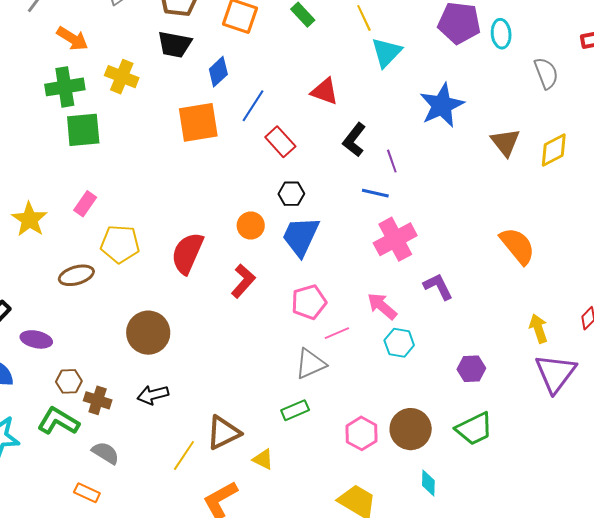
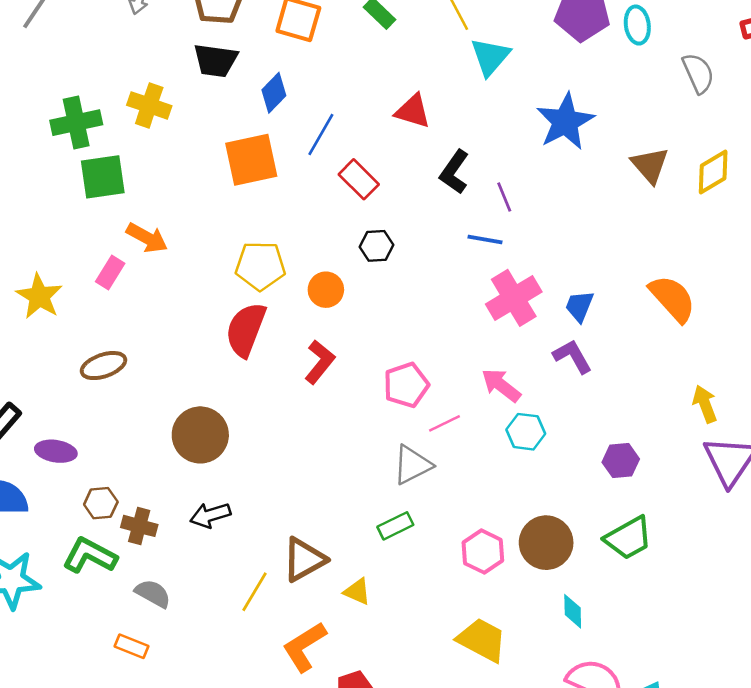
orange arrow: (72, 39) -> (147, 238), moved
blue trapezoid: (301, 236) -> (579, 306), moved, size x0.6
yellow pentagon: (120, 244) -> (260, 266), moved

